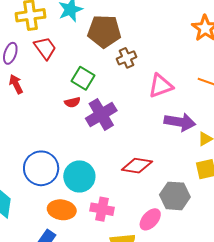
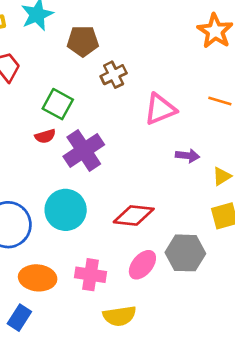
brown pentagon: (104, 31) -> (83, 41), size x0.7
purple arrow: (180, 122) -> (187, 156), size x0.6
cyan circle: (79, 176) -> (66, 210), moved
pink ellipse: (150, 219) -> (142, 265), moved

